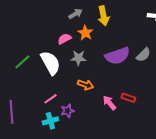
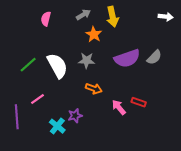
pink semicircle: (64, 39) -> (46, 19), moved, turned -48
pink line: (50, 99) -> (38, 99), moved
cyan cross: (50, 121) -> (57, 126), turned -35

